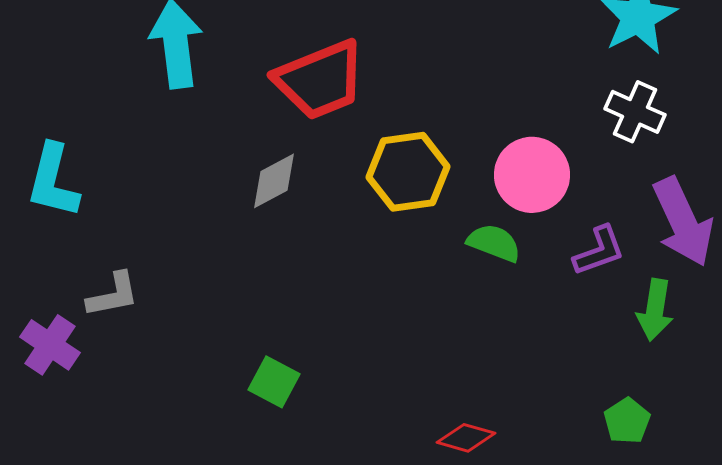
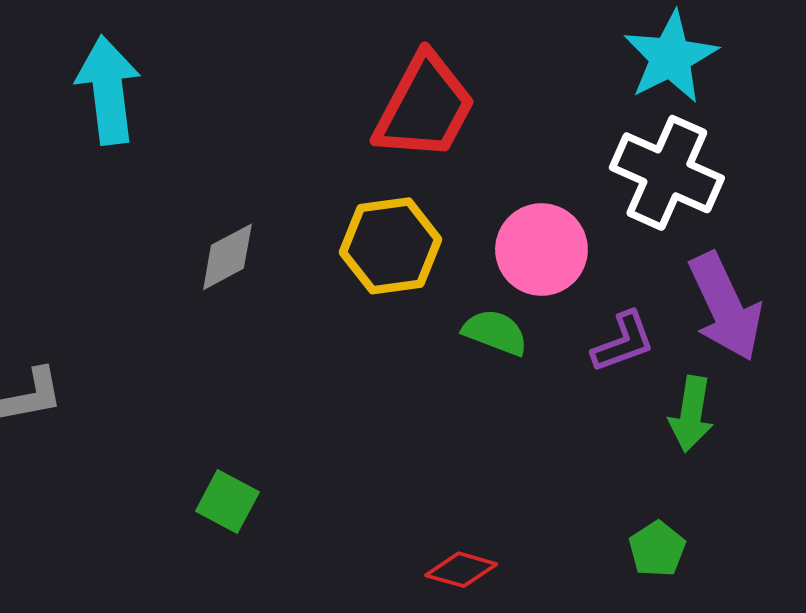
red trapezoid: (320, 80) -> (425, 107), moved, turned -40
white cross: (635, 112) -> (667, 173), size x1.5

